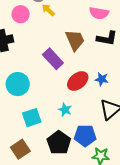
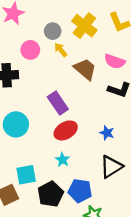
brown trapezoid: (75, 40) -> (85, 69), moved, turned -35
red ellipse: (78, 81) -> (66, 130), moved
cyan square: (32, 118) -> (26, 175), moved

